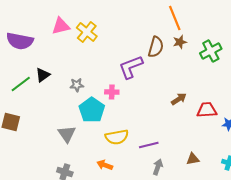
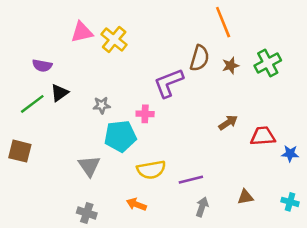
purple semicircle: (20, 41) -> (42, 66), moved, size x0.6
brown star: (180, 42) -> (231, 66), moved
cyan pentagon: (92, 110) -> (120, 136), turned 30

